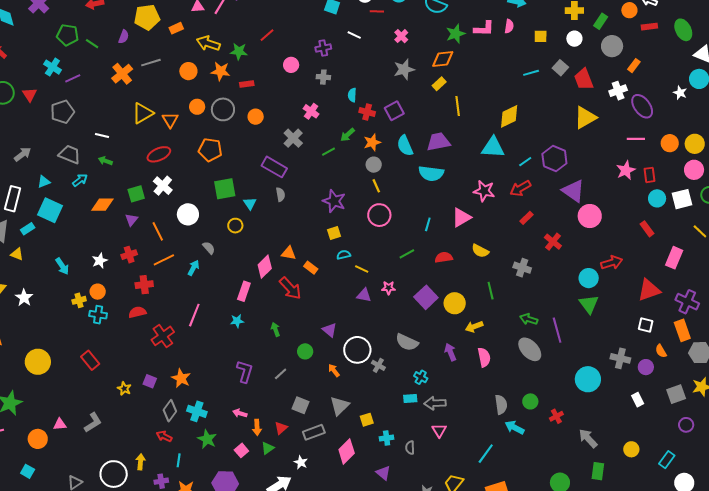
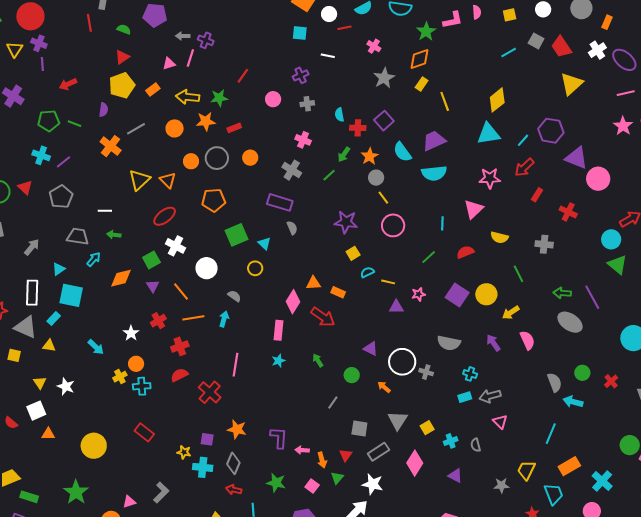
orange line: (164, 260) -> (193, 318), turned 30
purple L-shape: (245, 371) -> (279, 438), moved
cyan cross: (197, 411) -> (203, 467), moved
white star: (301, 462) -> (373, 484), size x1.5

